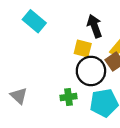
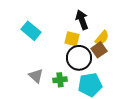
cyan rectangle: (34, 21) -> (31, 31), moved
gray triangle: (19, 96) -> (36, 76), moved

